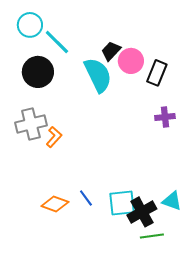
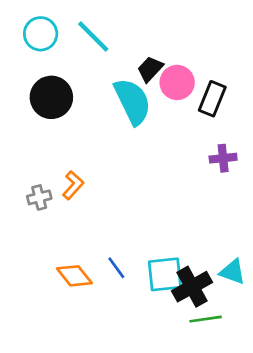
cyan line: (57, 42) -> (93, 37), moved
gray cross: (31, 124) -> (39, 197), moved, size x0.6
orange diamond: (55, 204) -> (74, 276), turned 32

